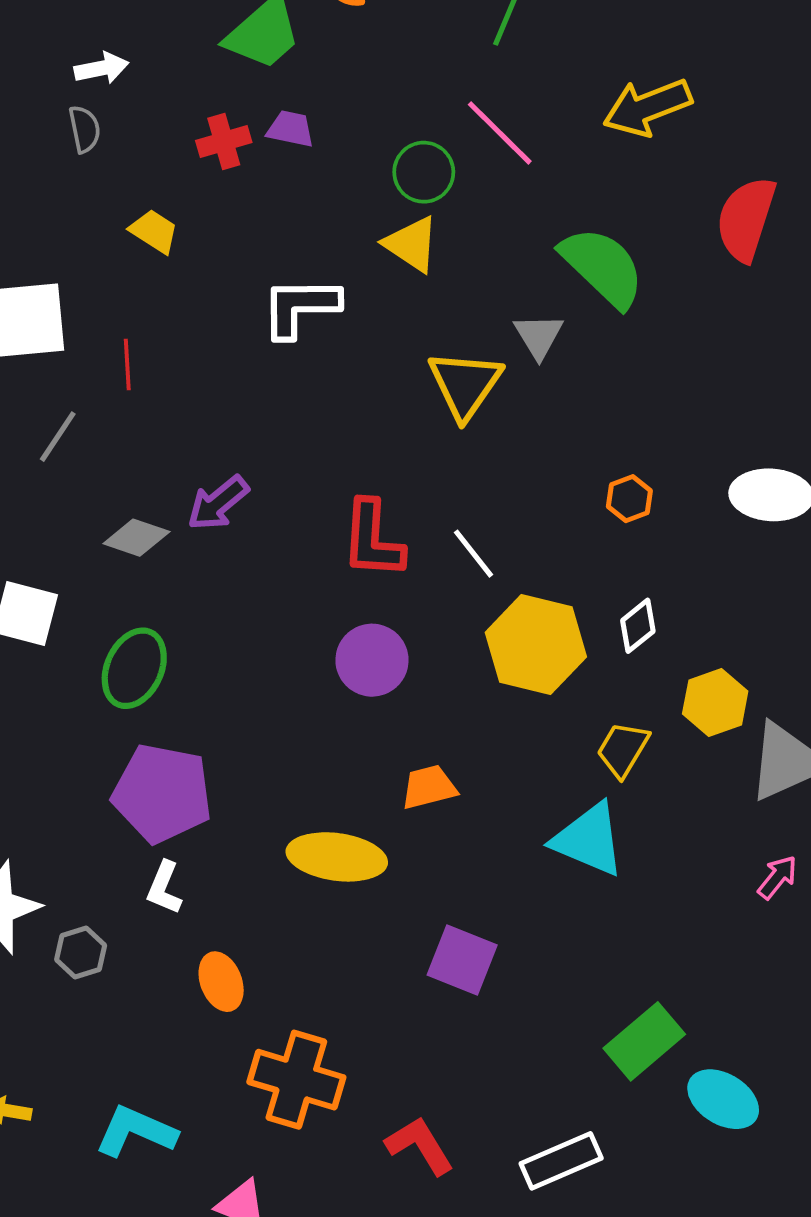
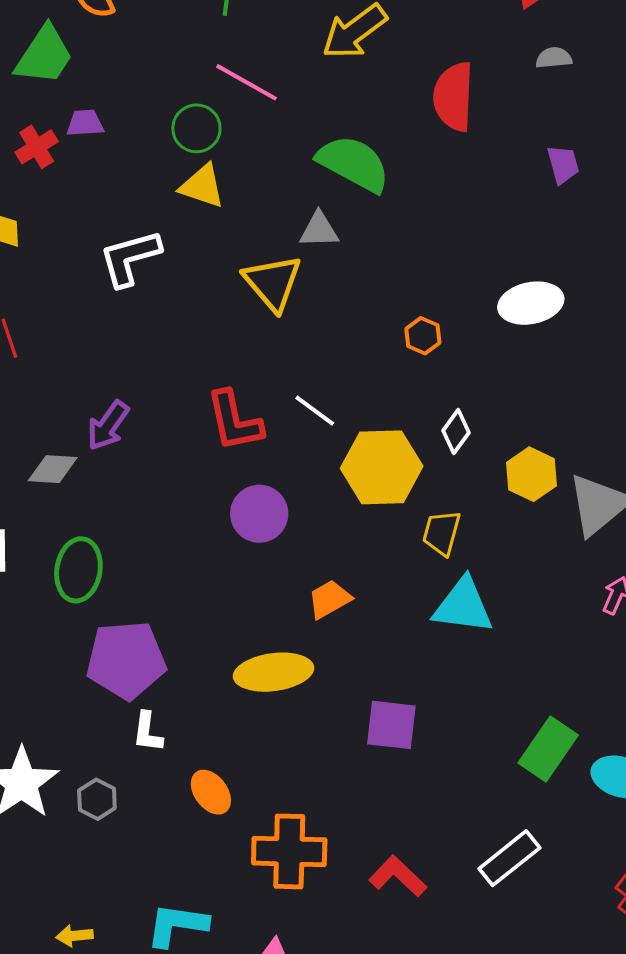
gray triangle: (539, 336) -> (319, 230), turned -45
yellow trapezoid: (623, 749) -> (442, 533), moved

